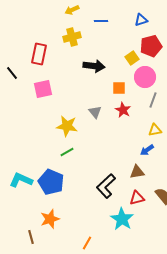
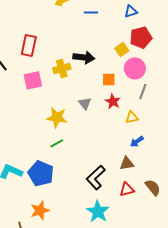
yellow cross: (72, 37) -> (62, 68), moved
yellow triangle: (155, 130) -> (132, 117), moved
cyan star: (122, 219) -> (98, 211), moved

